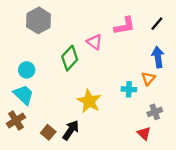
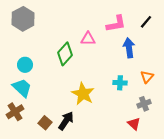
gray hexagon: (39, 20) -> (23, 19), moved
pink triangle: (94, 42) -> (88, 39), turned -35
blue arrow: (158, 57) -> (129, 48), moved
orange triangle: (148, 79) -> (147, 77), moved

